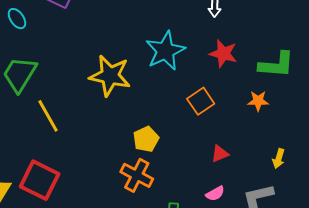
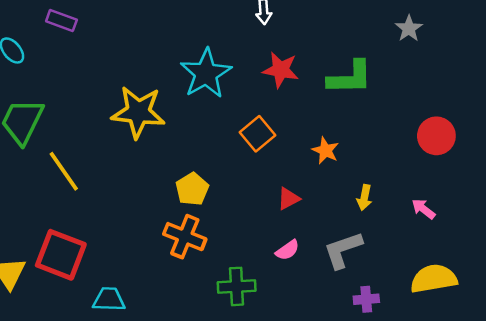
orange star: (258, 101) -> (325, 150), moved, turned 30

